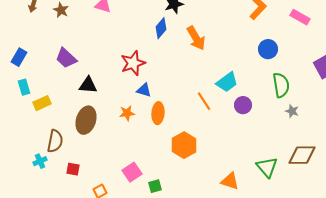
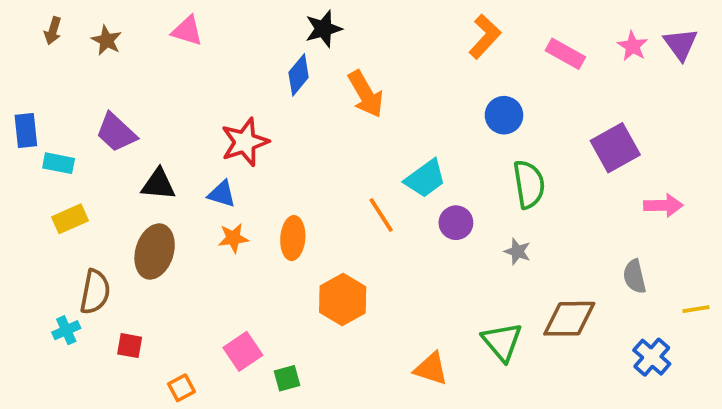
blue rectangle: (19, 57) -> (26, 131), turned -36
cyan rectangle: (24, 87) -> (59, 163), moved, turned -63
blue triangle: (144, 90) -> (222, 194), moved
gray star: (292, 111) -> (517, 251), moved

